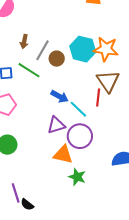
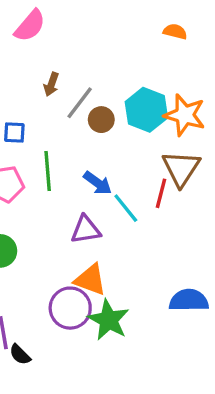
green line: (29, 70) -> (48, 171), moved, turned 45
purple circle: (80, 136) -> (70, 308), moved
green star: (77, 177) -> (109, 320), size x1.4

